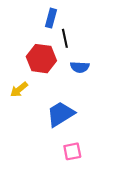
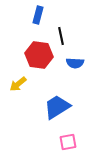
blue rectangle: (51, 18) -> (38, 15), moved

